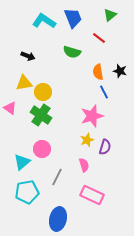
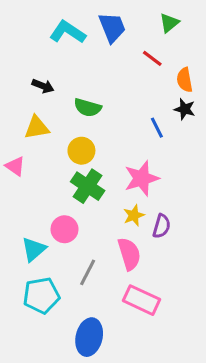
green semicircle: (72, 52) -> (88, 108), moved
orange semicircle: (98, 72) -> (185, 80), moved
yellow circle: (43, 92) -> (81, 151), moved
blue line: (104, 92) -> (157, 128), moved
green cross: (41, 115) -> (88, 186), moved
pink semicircle: (84, 165) -> (129, 254), size x1.5

